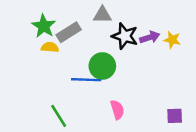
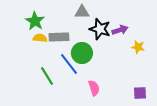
gray rectangle: (69, 32) -> (59, 37), moved, turned 30
yellow star: (172, 40) -> (138, 47), moved
blue line: (86, 80) -> (69, 64), turned 50
green line: (59, 116) -> (47, 76), moved

